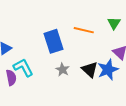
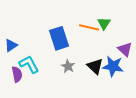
green triangle: (114, 23) -> (104, 23), moved
blue star: (108, 70) -> (113, 66), turned 30

